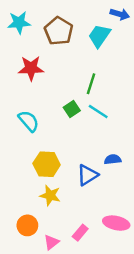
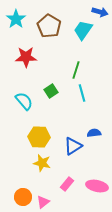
cyan star: (19, 23) -> (16, 19), turned -30
green square: (72, 109) -> (51, 91), moved
cyan line: (98, 111) -> (82, 93), turned 42
orange circle: (27, 225) -> (23, 197), moved
pink rectangle: (80, 233) -> (67, 184), moved

